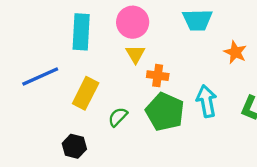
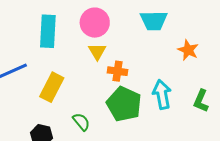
green semicircle: (118, 117) -> (81, 122), moved, turned 96

